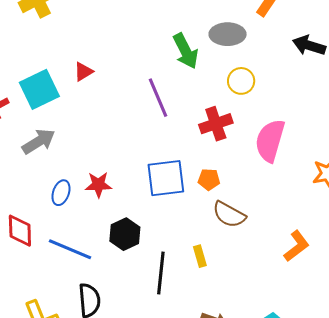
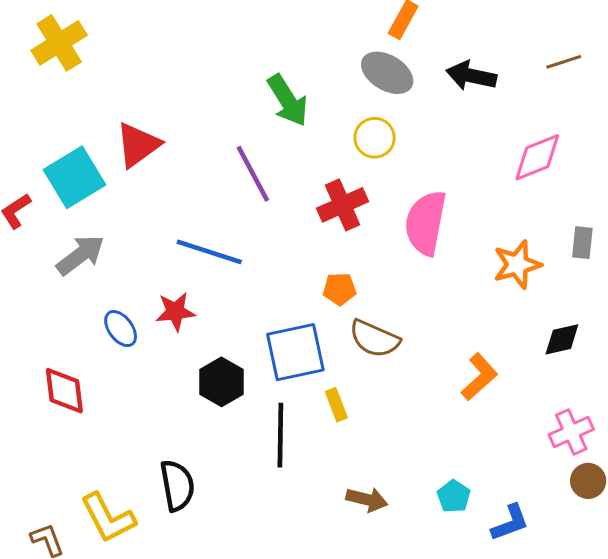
gray ellipse: (228, 34) -> (387, 73), moved, turned 36
red triangle: (83, 72) -> (138, 145), size x1.6
blue square: (166, 178) -> (295, 352), moved
blue ellipse: (61, 193) -> (121, 329), turned -50
blue line: (70, 249) -> (209, 252), moved

